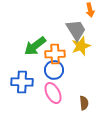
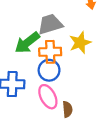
gray trapezoid: (76, 30) -> (50, 24), moved, turned -75
brown semicircle: (84, 103) -> (67, 109), moved

